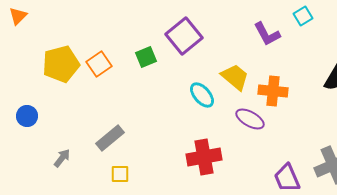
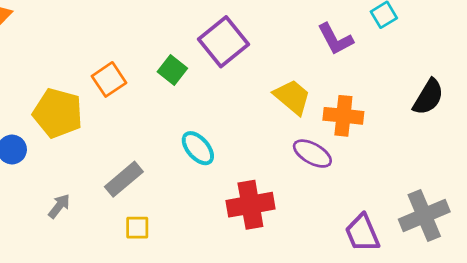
green square: (146, 57) -> (172, 70), turned -30
yellow pentagon: (61, 64) -> (58, 113), moved, turned 30
cyan ellipse: (202, 95) -> (198, 148), moved

